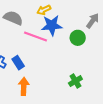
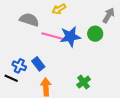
blue star: (52, 25) -> (70, 37), moved
green cross: (75, 81) -> (84, 82), moved

